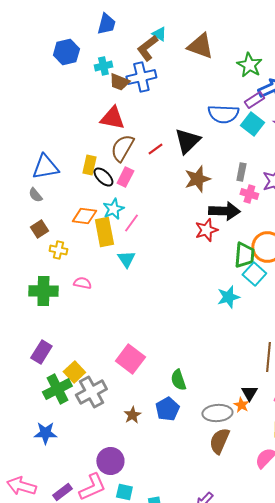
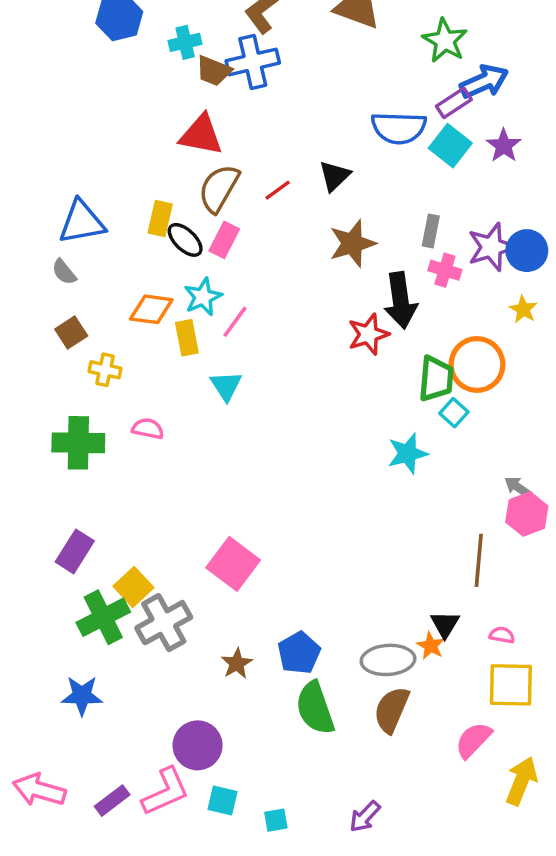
black triangle: (187, 141) -> (335, 176), size x0.7
black arrow: (224, 211) -> (400, 300), turned 80
yellow rectangle: (104, 232) -> (187, 338), size x0.7
cyan square: (254, 274) -> (454, 413), size x0.7
green semicircle: (178, 380) -> (315, 708), moved, size x1.4

